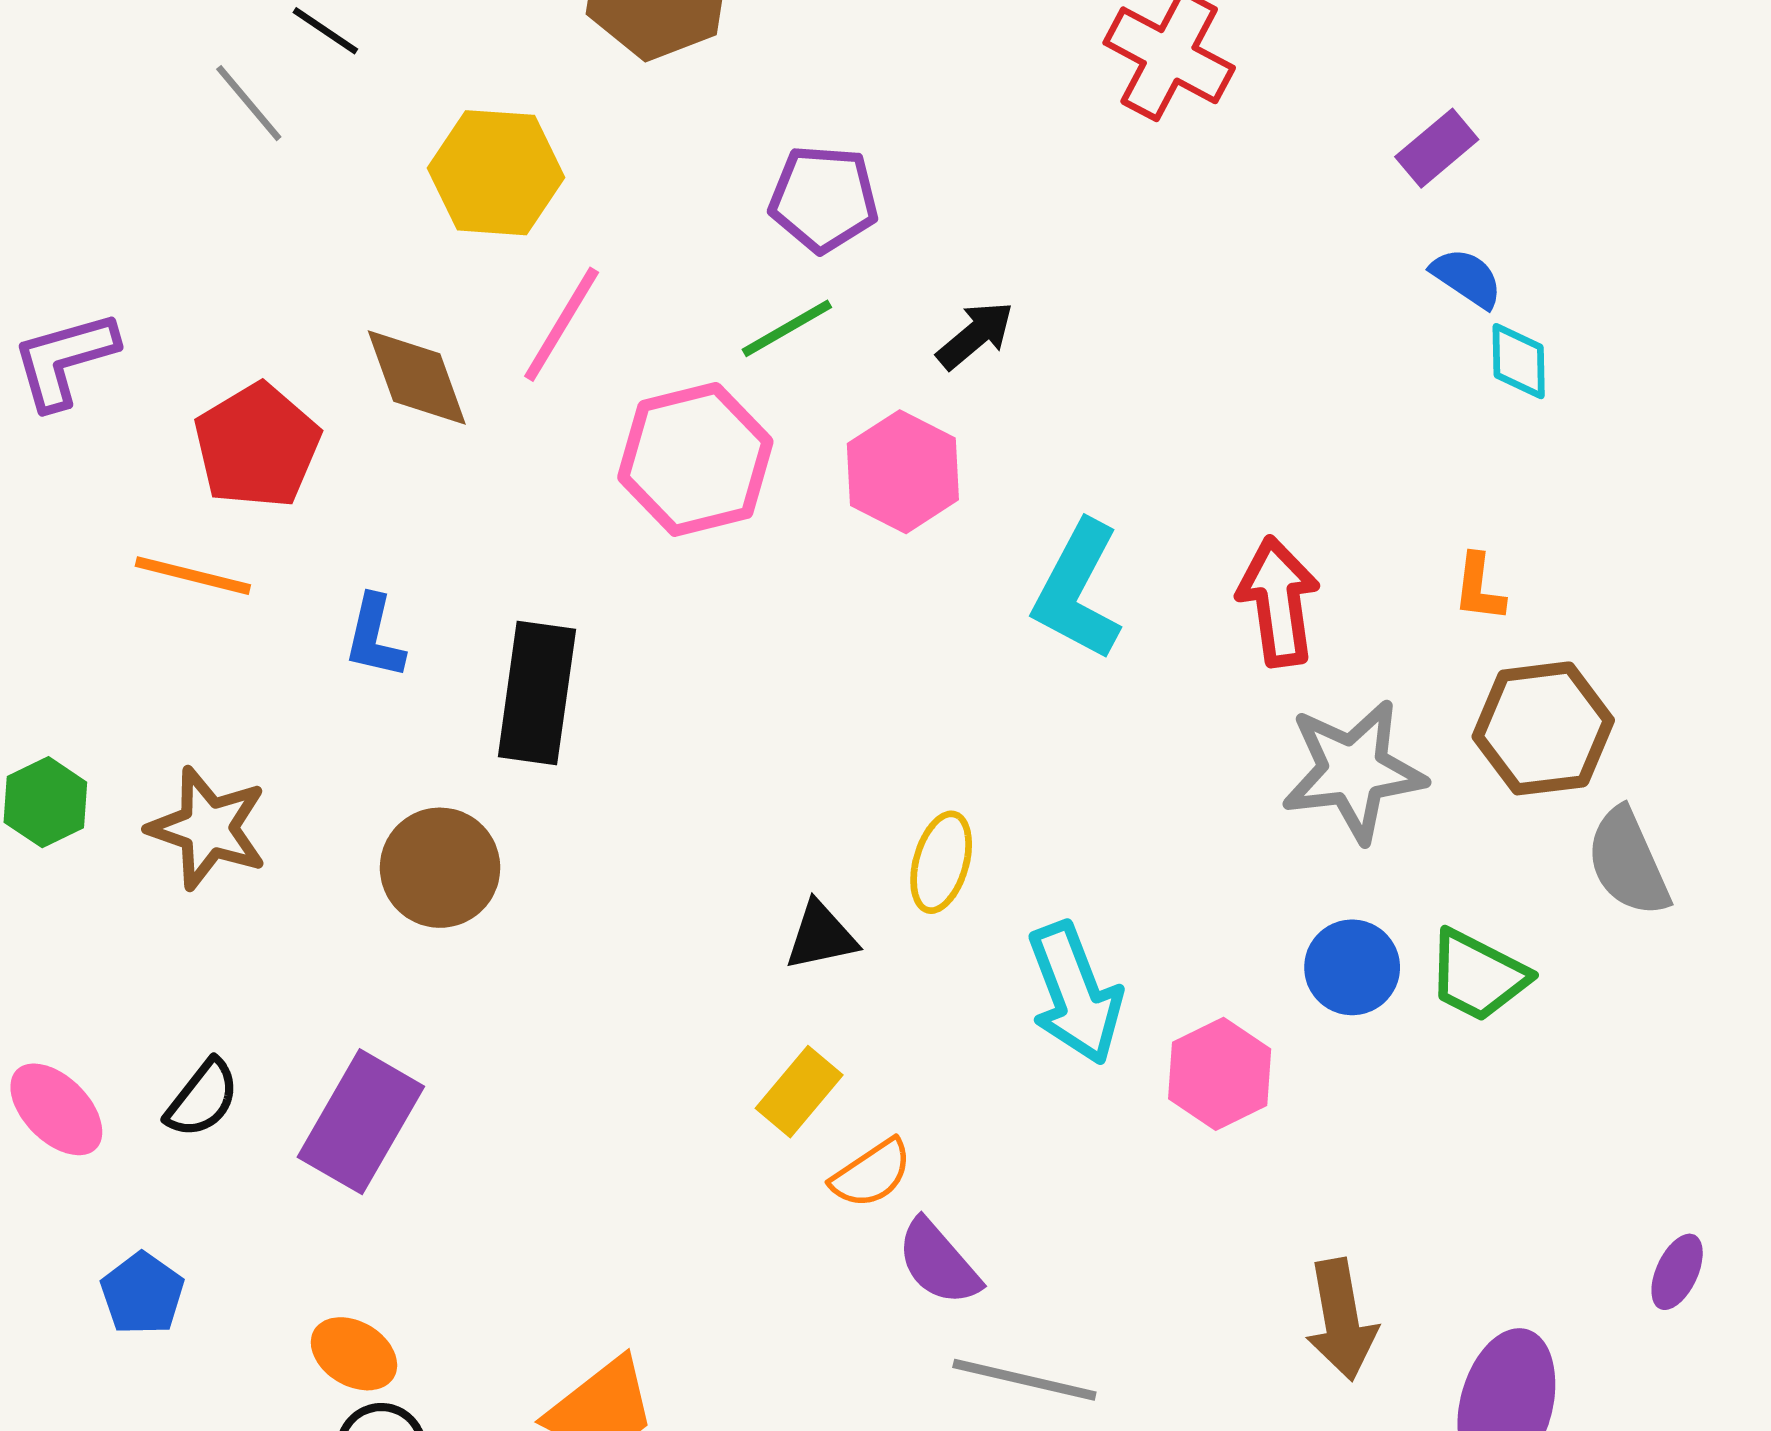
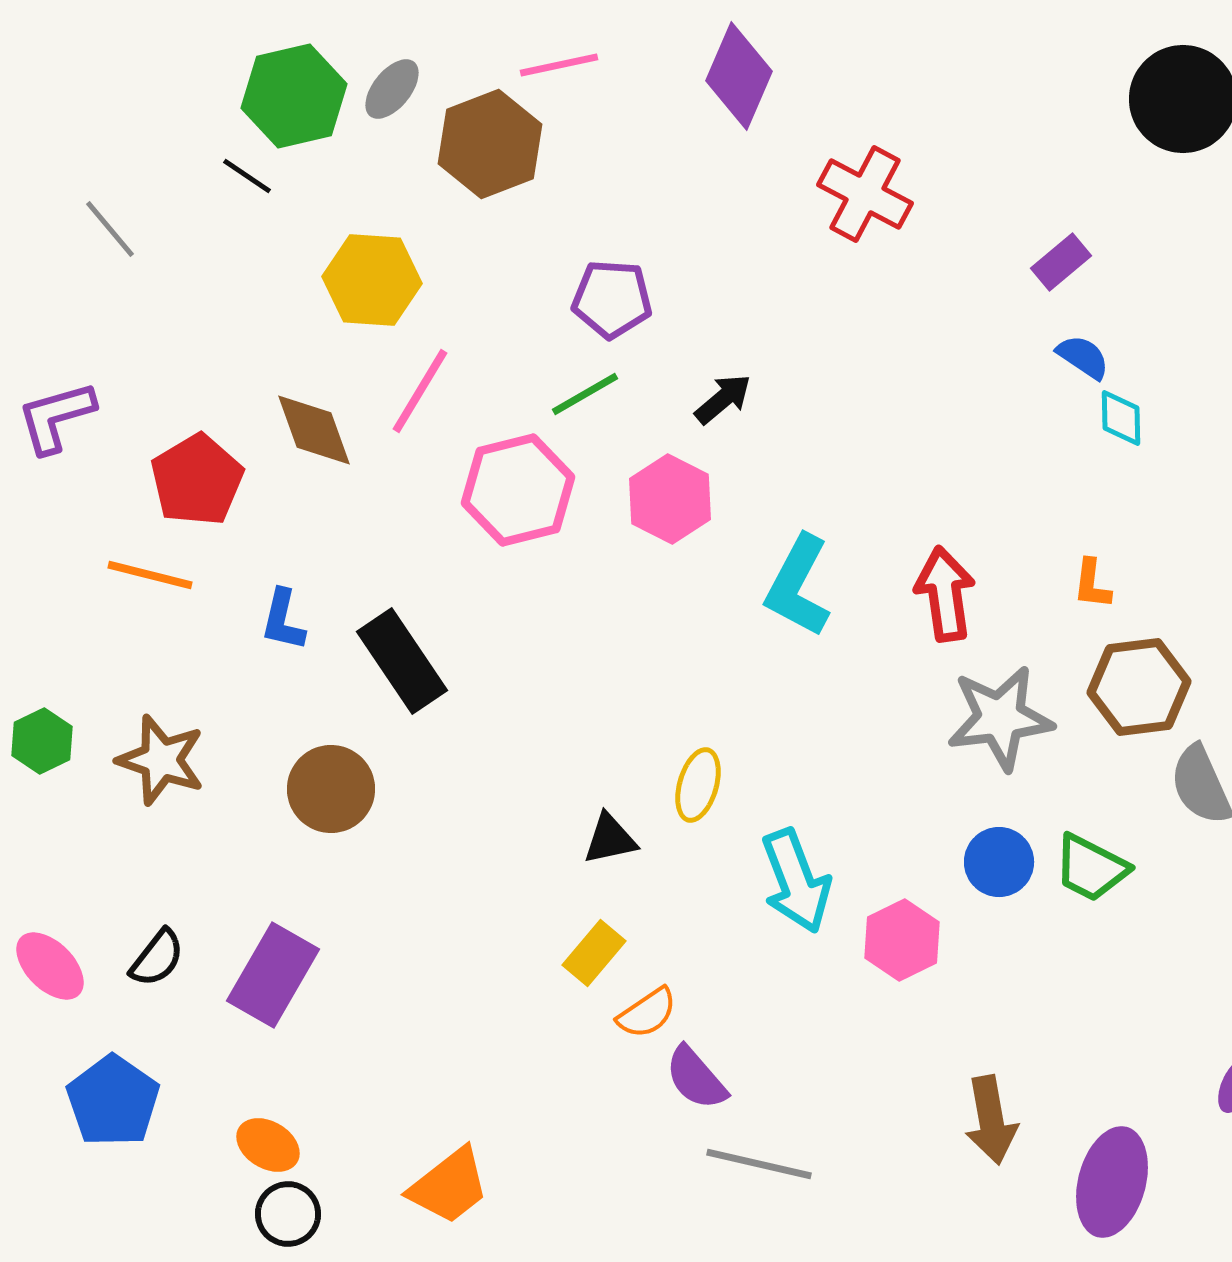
gray line: (249, 103) -> (110, 229), moved
black rectangle: (537, 693) -> (402, 661), turned -42
blue pentagon: (142, 1294) -> (113, 1101), size x1.5

